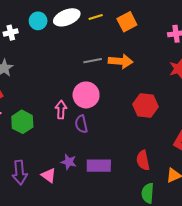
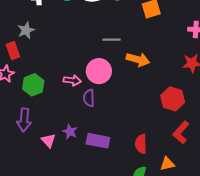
orange arrow: (121, 61) -> (138, 60), moved
red hexagon: (145, 105) -> (173, 99), moved
pink arrow: (61, 110) -> (72, 80), turned 84
purple arrow: (20, 173) -> (24, 120), moved

